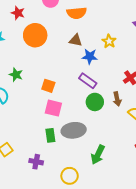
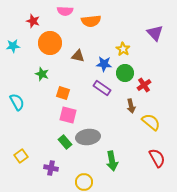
brown triangle: (76, 40) -> (78, 56), moved
green star: (16, 75) -> (42, 74), moved
green circle: (95, 102) -> (125, 73), moved
green rectangle: (50, 135) -> (65, 142), turned -32
green arrow: (98, 155) -> (112, 161), turned -36

